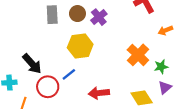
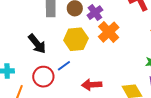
orange cross: (138, 55) -> (109, 32), moved
black arrow: (32, 64) -> (37, 44), moved

